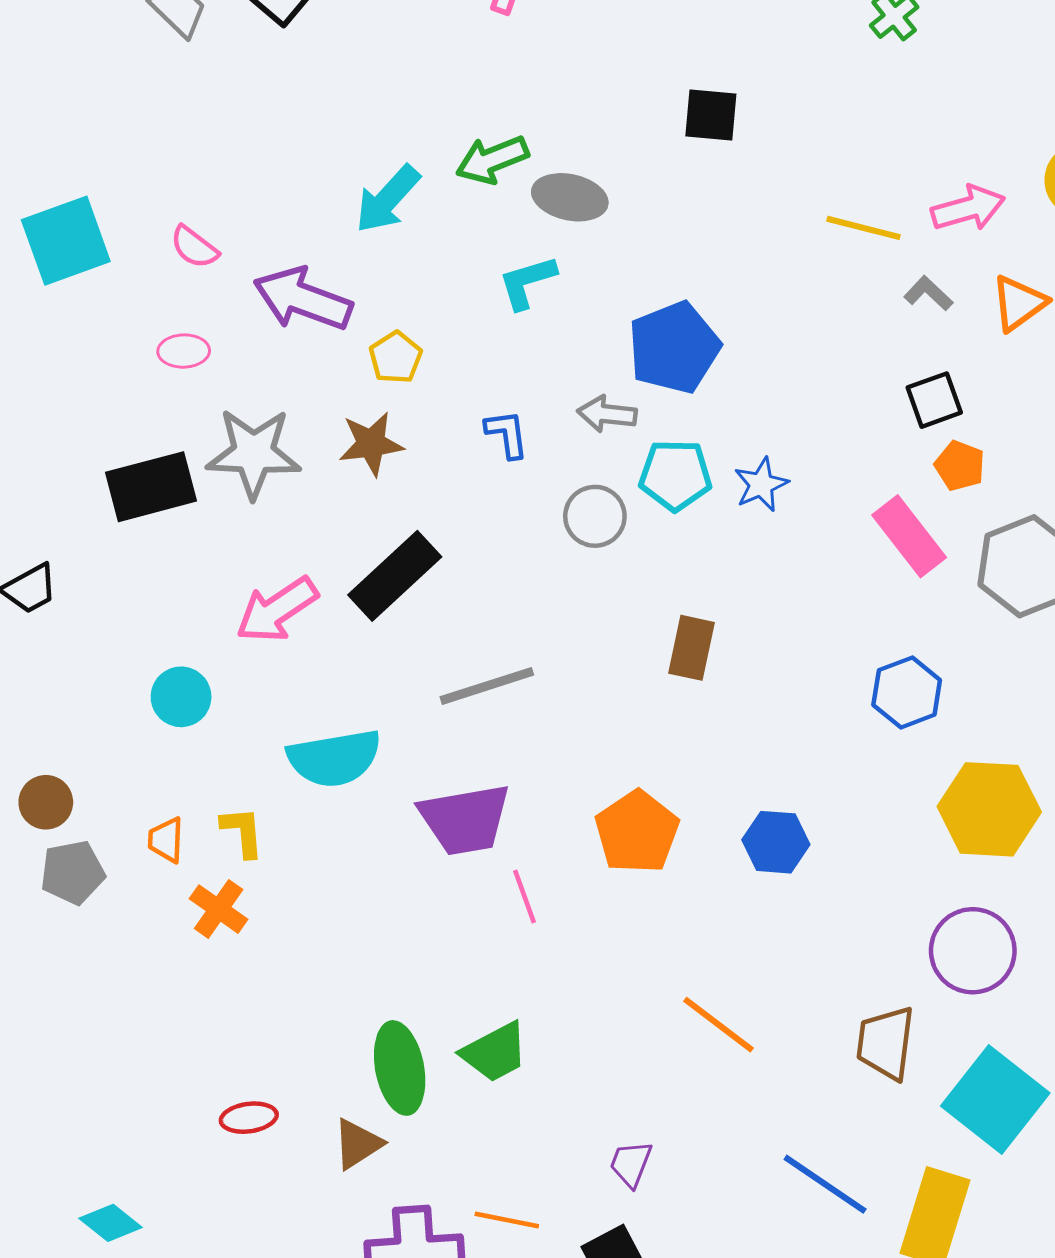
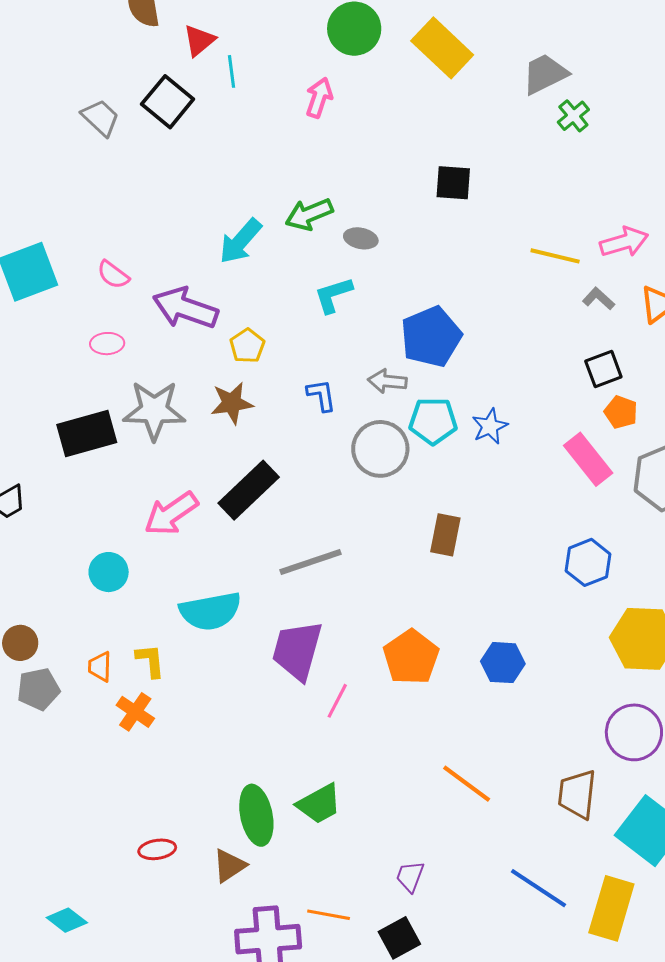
gray ellipse: (570, 197) -> (361, 238), size x0.7
gray circle: (595, 516) -> (380, 449), size x1.4
purple trapezoid: (465, 819) -> (297, 650), turned 116
pink line: (524, 897) -> (337, 701), turned 48

